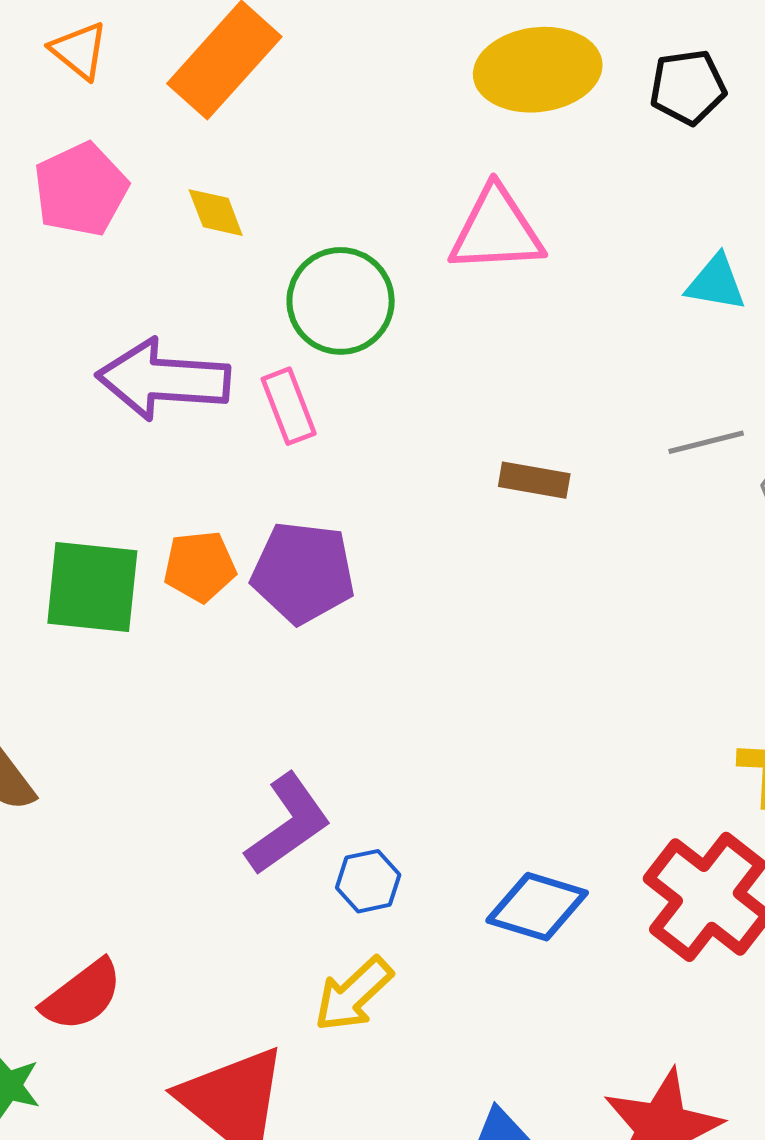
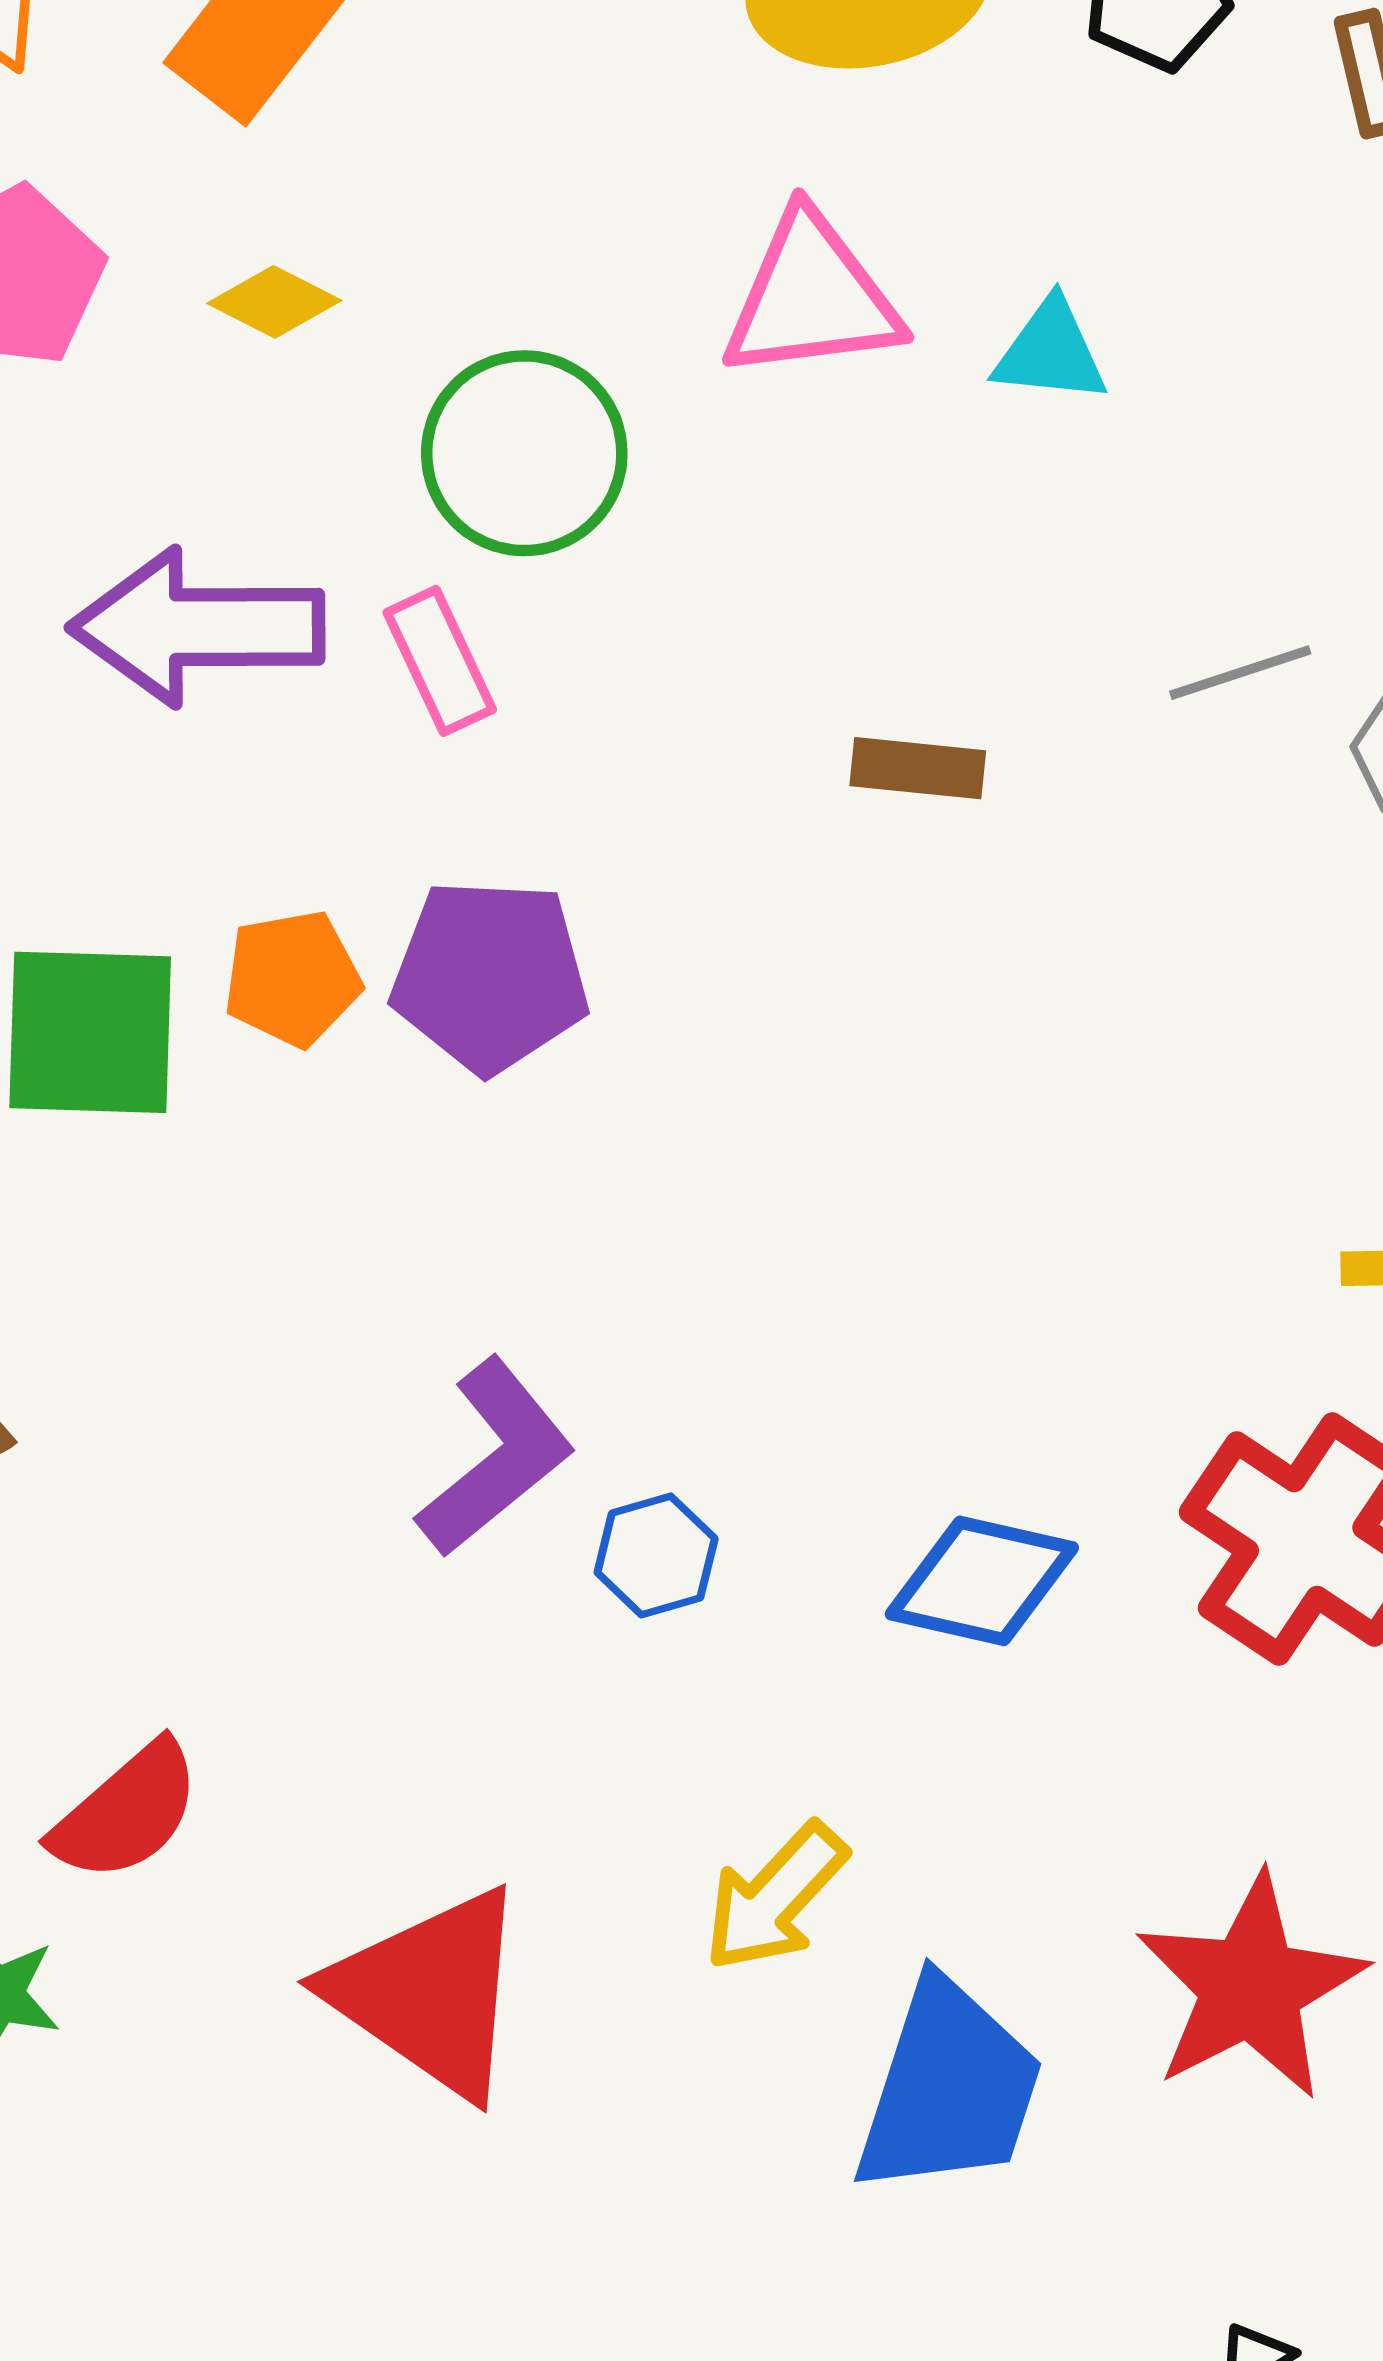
yellow diamond: (216, 213) -> (274, 302), turned -38
cyan triangle: (716, 283) -> (1051, 352), moved
yellow arrow: (353, 994) -> (775, 1897), moved

